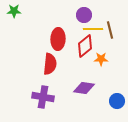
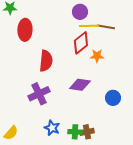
brown line: (110, 30) -> (106, 27), turned -66
red ellipse: (58, 39) -> (25, 30), moved
purple cross: (43, 97) -> (39, 94), turned -35

